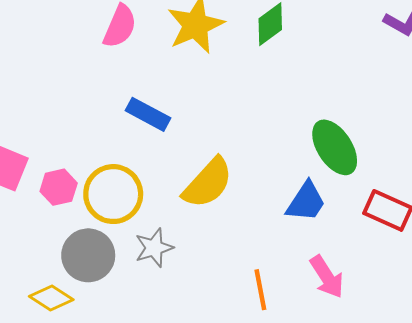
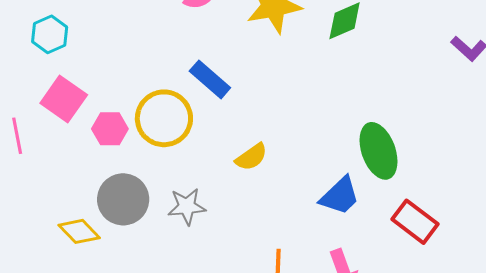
yellow semicircle: (208, 183) -> (251, 157), size x0.6
yellow circle: (113, 194) -> (164, 118), moved

